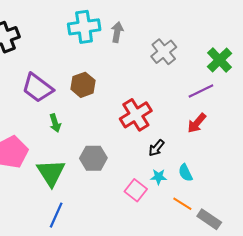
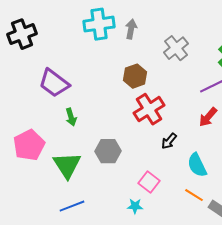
brown hexagon: (83, 85) -> (135, 76), moved
cyan semicircle: (185, 173) -> (197, 165), size x1.4
cyan star: (159, 177) -> (135, 206), moved
blue line: (56, 215) -> (72, 206), turned 45

